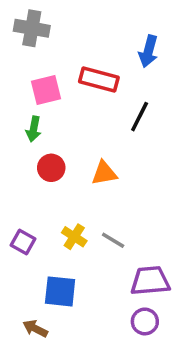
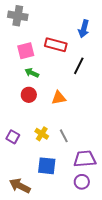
green arrow: (34, 129) -> (32, 73), moved, turned 104
gray line: (113, 240) -> (64, 136), turned 32
blue square: (60, 291) -> (47, 166), moved
brown arrow: (35, 329) -> (20, 186), size x1.5

